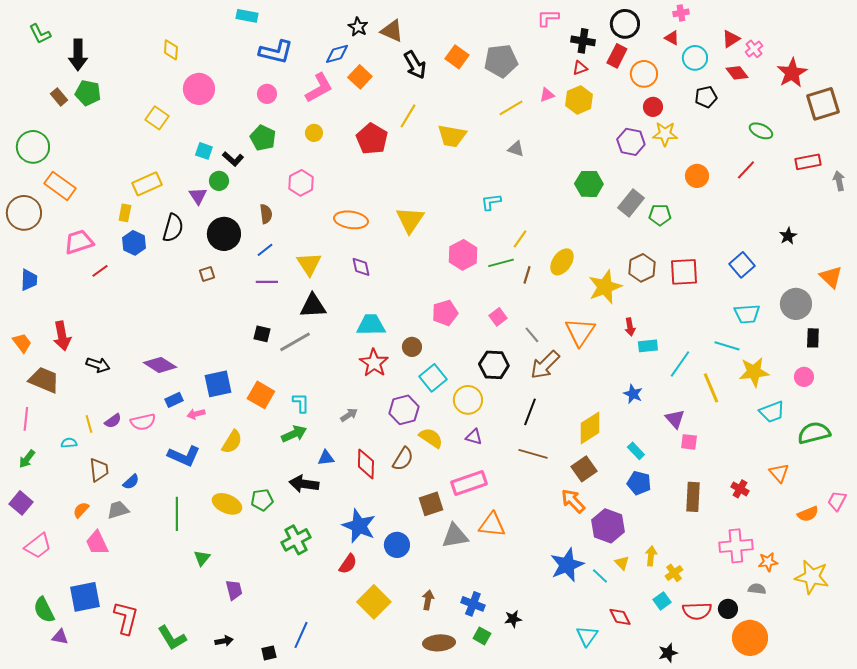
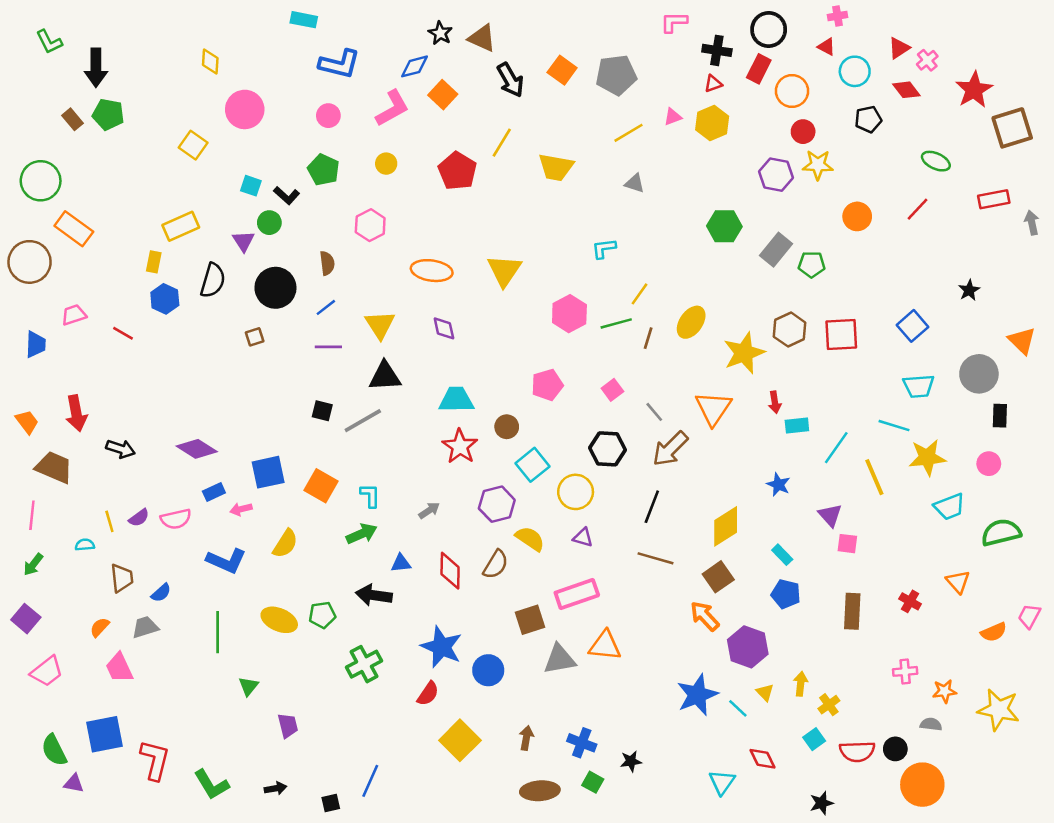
pink trapezoid: (79, 242) -> (74, 315), moved, size x0.7
red line: (100, 271) -> (123, 333), turned 66
pink cross: (736, 546) -> (905, 671), size x0.6

